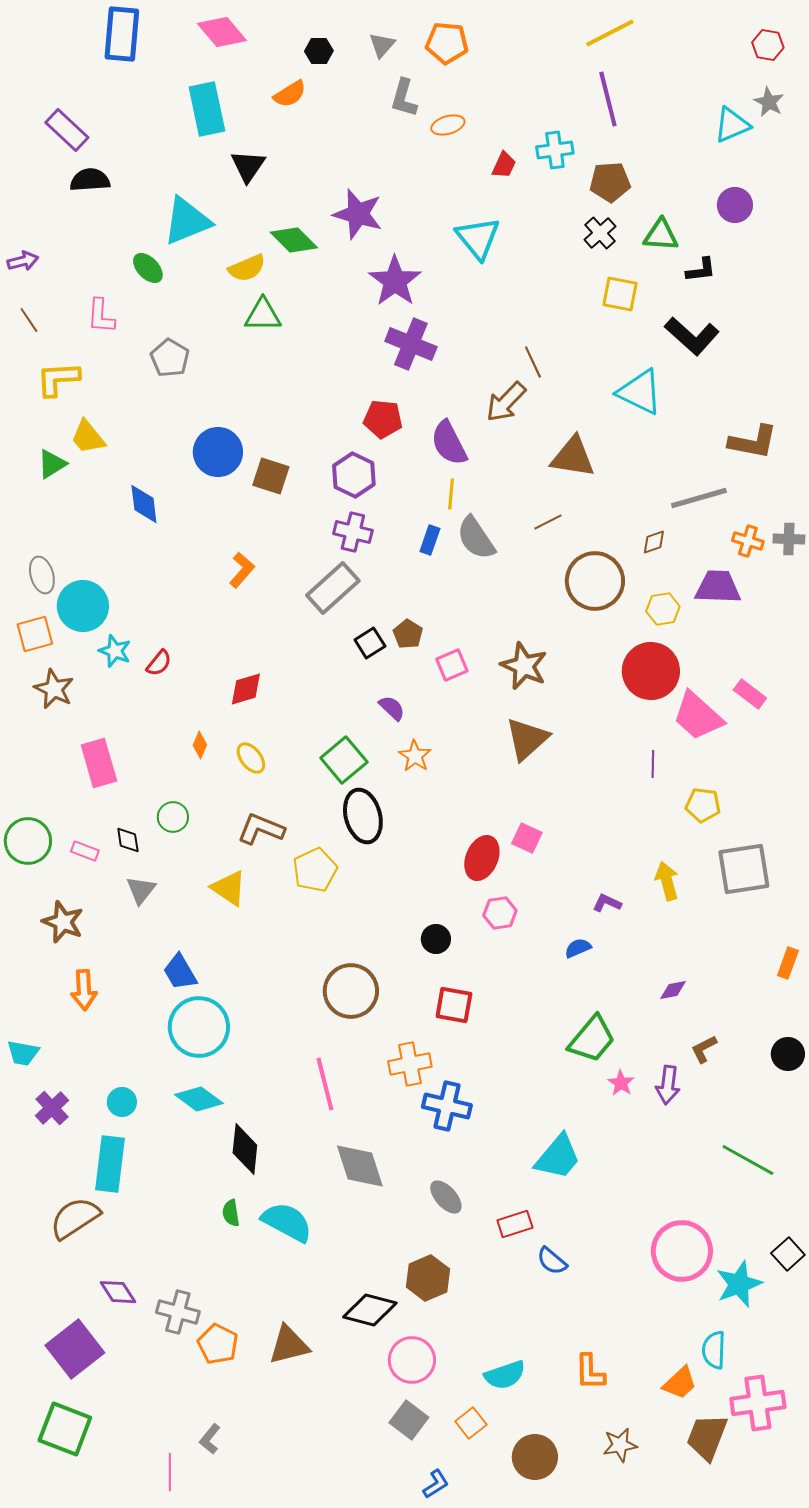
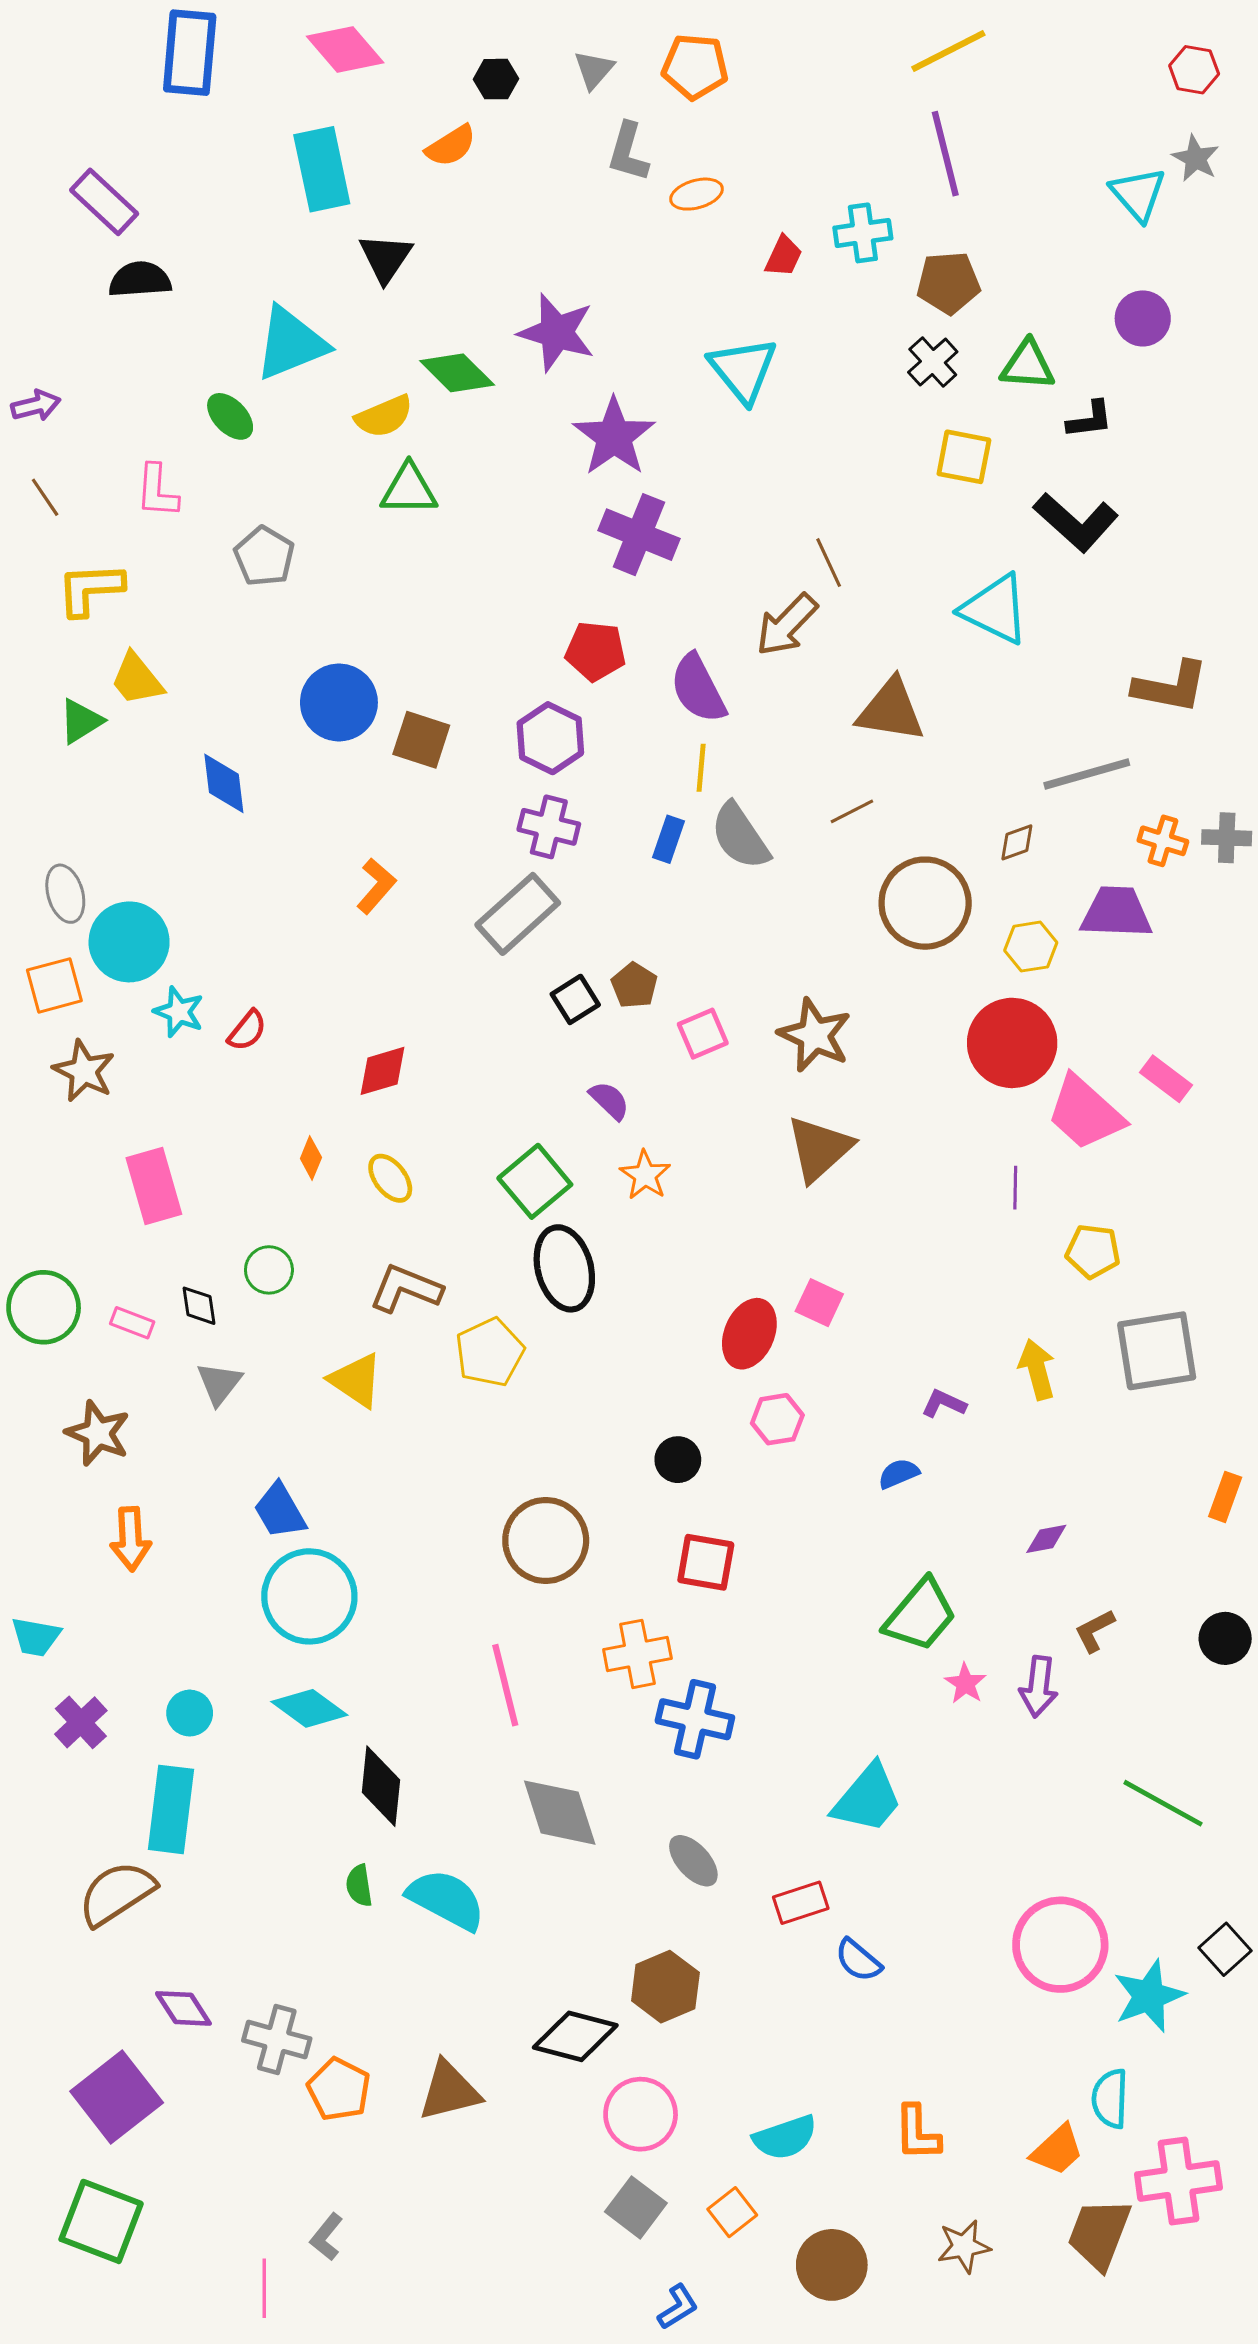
cyan triangle: (732, 125) -> (1138, 194), turned -48

